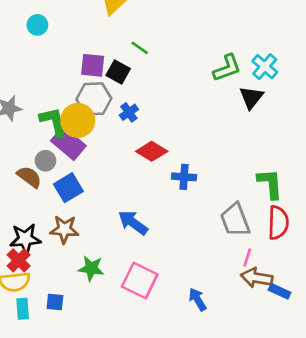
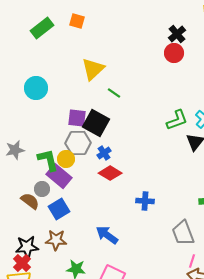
cyan circle: (37, 25) -> (36, 88), size x1.5
green line: (140, 48) -> (114, 93), moved
black square: (118, 72) -> (96, 123), size x1.5
yellow circle: (78, 120) -> (66, 159), size x0.7
red diamond: (152, 151) -> (110, 173), moved

